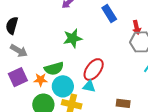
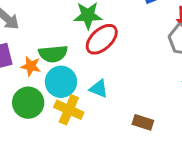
red ellipse: (94, 70) -> (102, 39), moved

